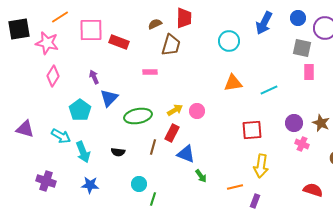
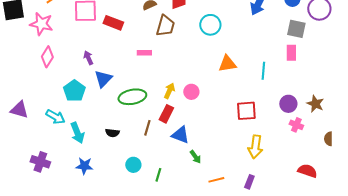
cyan circle: (229, 41) -> (210, 25), moved
pink rectangle: (309, 72) -> (291, 53), moved
cyan line: (269, 90) -> (263, 71), turned -60
yellow arrow: (175, 110) -> (169, 91), turned -35
orange line: (235, 187) -> (216, 180), moved
green line: (153, 199) -> (158, 175), moved

